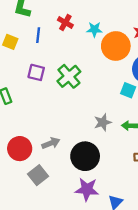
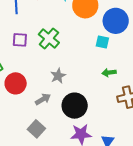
gray star: (103, 122) -> (58, 76), moved
red circle: (20, 149) -> (16, 83), moved

